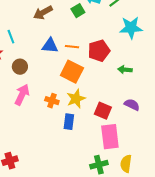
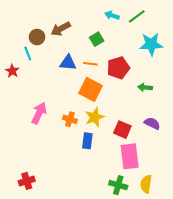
green square: (78, 11) -> (97, 39), moved
brown circle: (20, 67) -> (37, 37), moved
green cross: (99, 165) -> (118, 185), turned 30

